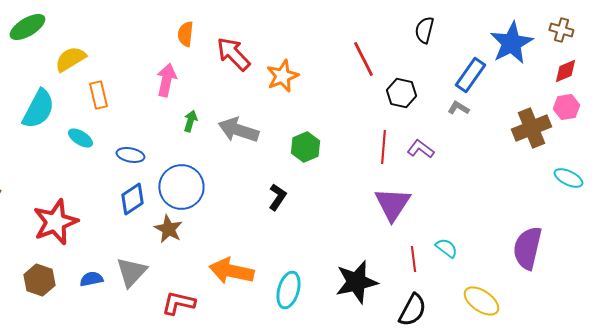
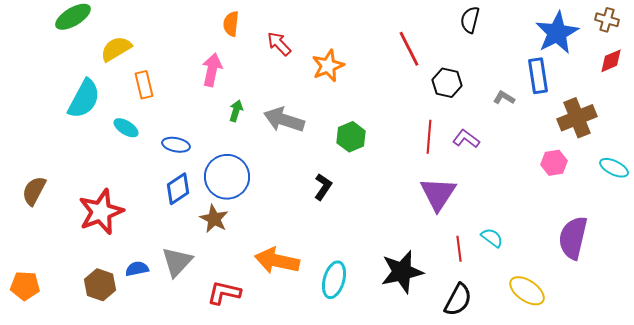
red arrow: (233, 54) -> (279, 44), size x0.7
blue rectangle: (470, 75) -> (538, 76), moved, turned -44
pink hexagon: (566, 107) -> (554, 163), moved
brown hexagon: (39, 280) -> (100, 285), moved

